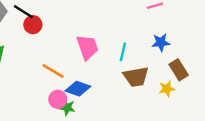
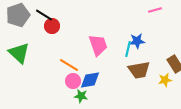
blue star: (161, 42) -> (137, 41), moved
blue diamond: (78, 89) -> (90, 80), turned -30
pink circle: (58, 99) -> (73, 81), moved

